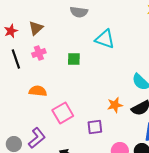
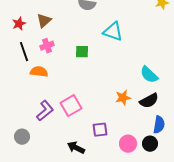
orange semicircle: (38, 91) -> (39, 72), moved
purple square: (95, 127) -> (100, 130), moved
purple L-shape: (37, 138) -> (45, 111), moved

